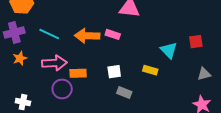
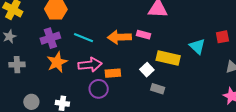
orange star: (20, 58) -> (57, 62), size x1.5
yellow rectangle: (150, 70) -> (168, 58), moved, size x1.6
white square: (114, 72) -> (147, 70), turned -32

